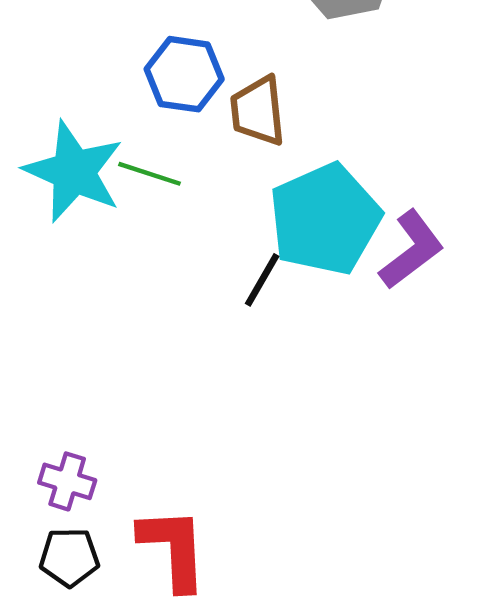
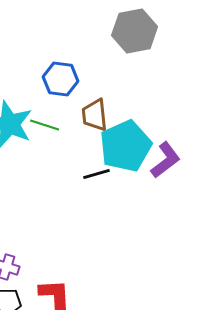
brown trapezoid: (258, 111) -> (95, 115), moved
black line: (262, 280) -> (97, 174), turned 44

